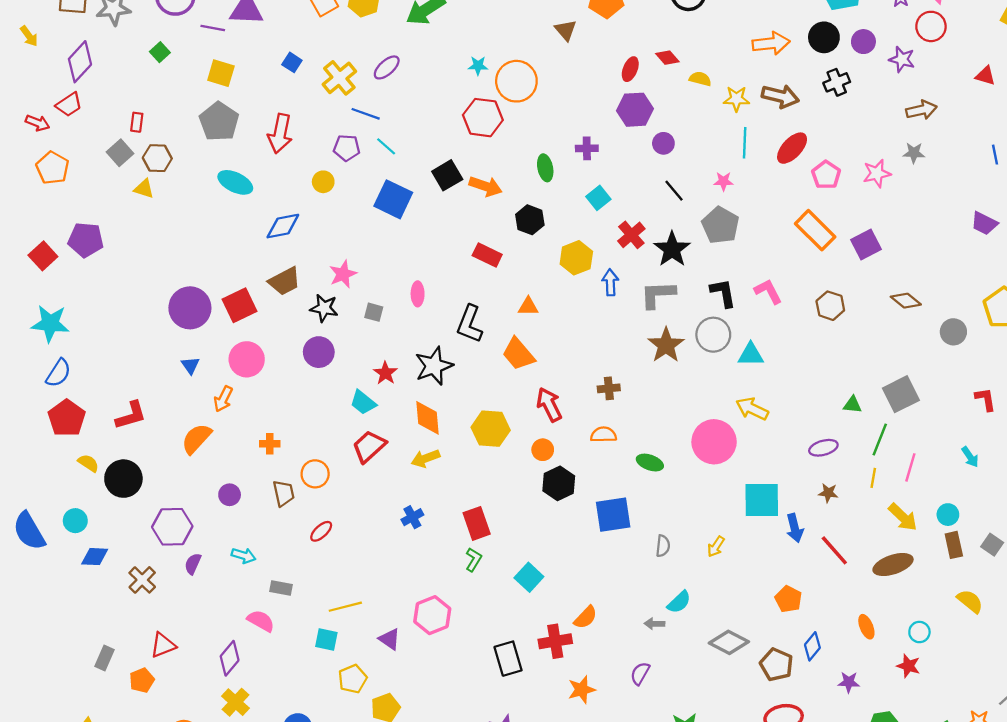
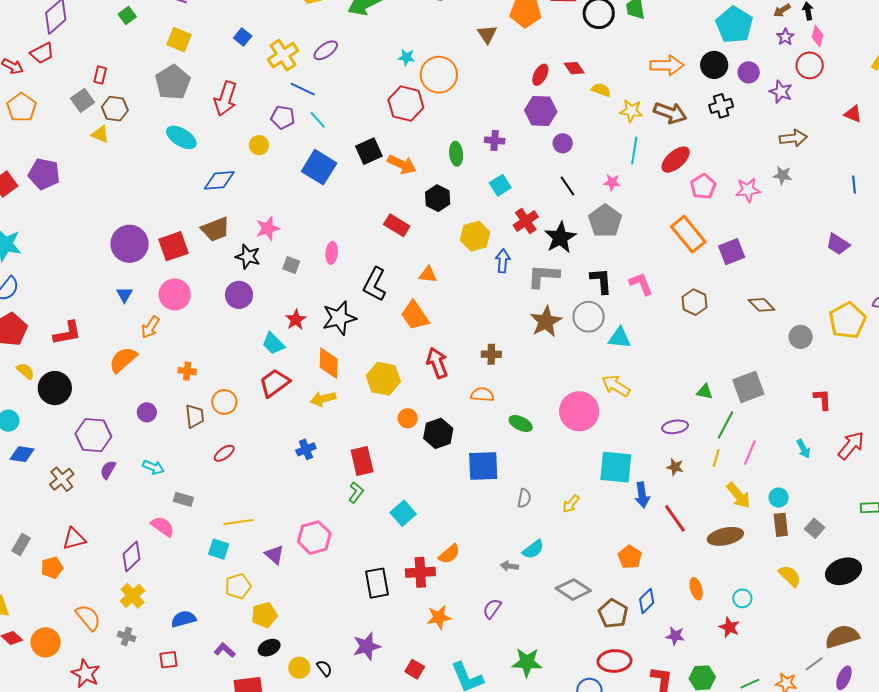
orange circle: (543, 450) -> (408, 418), moved

